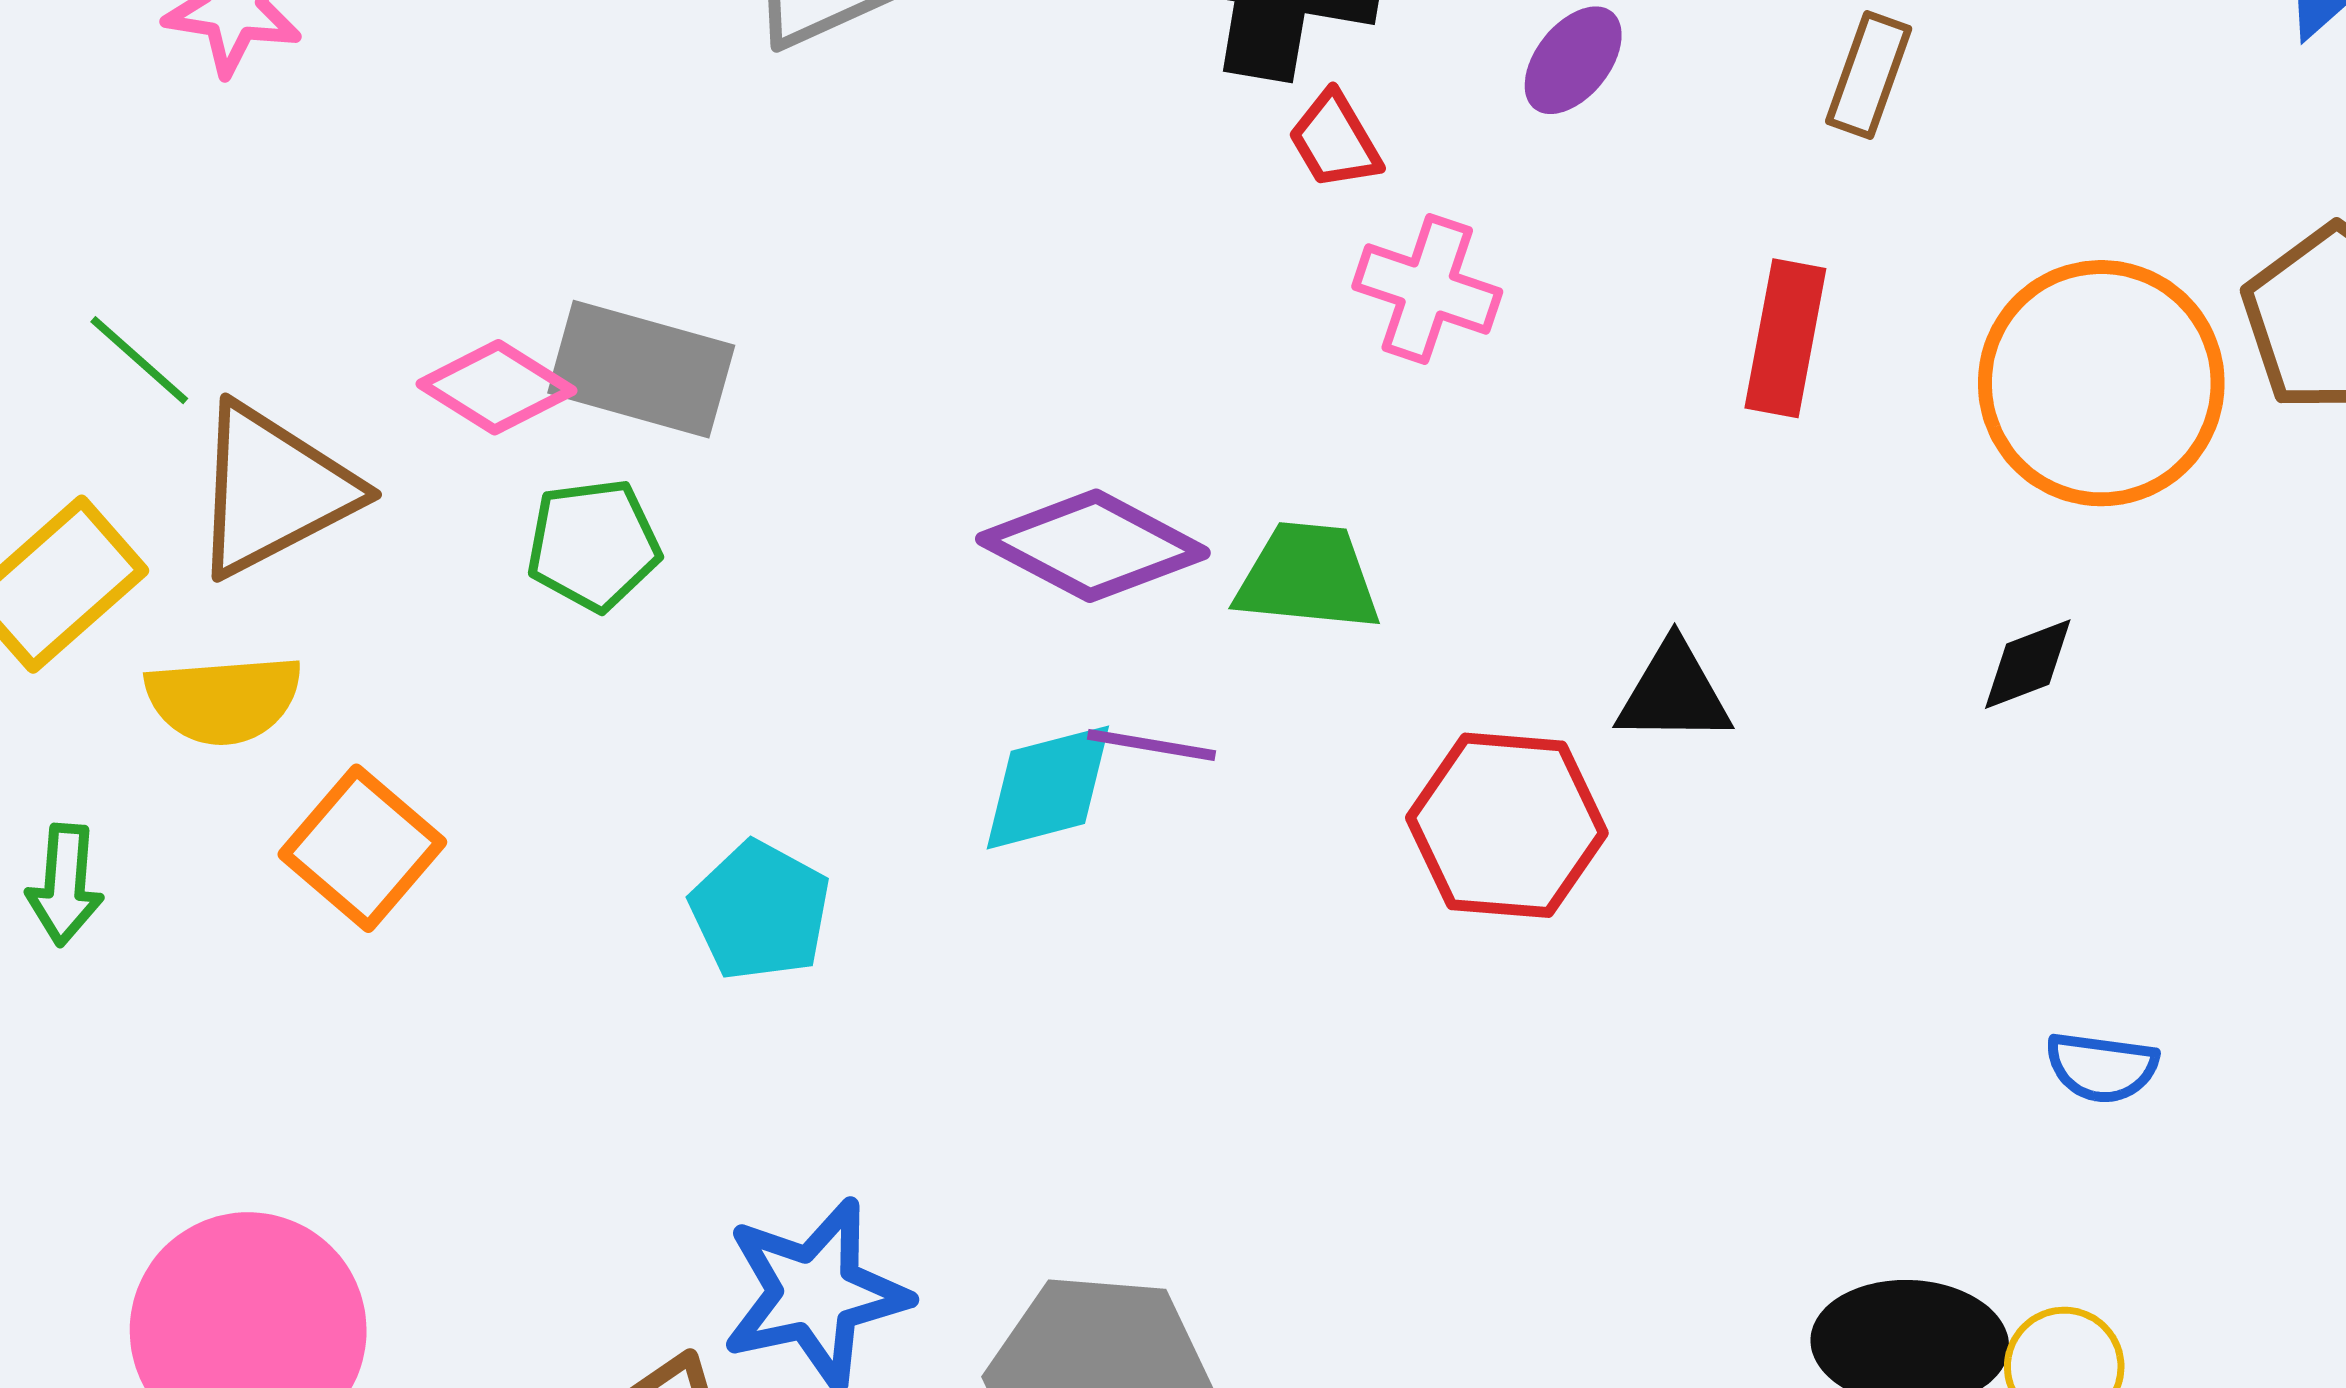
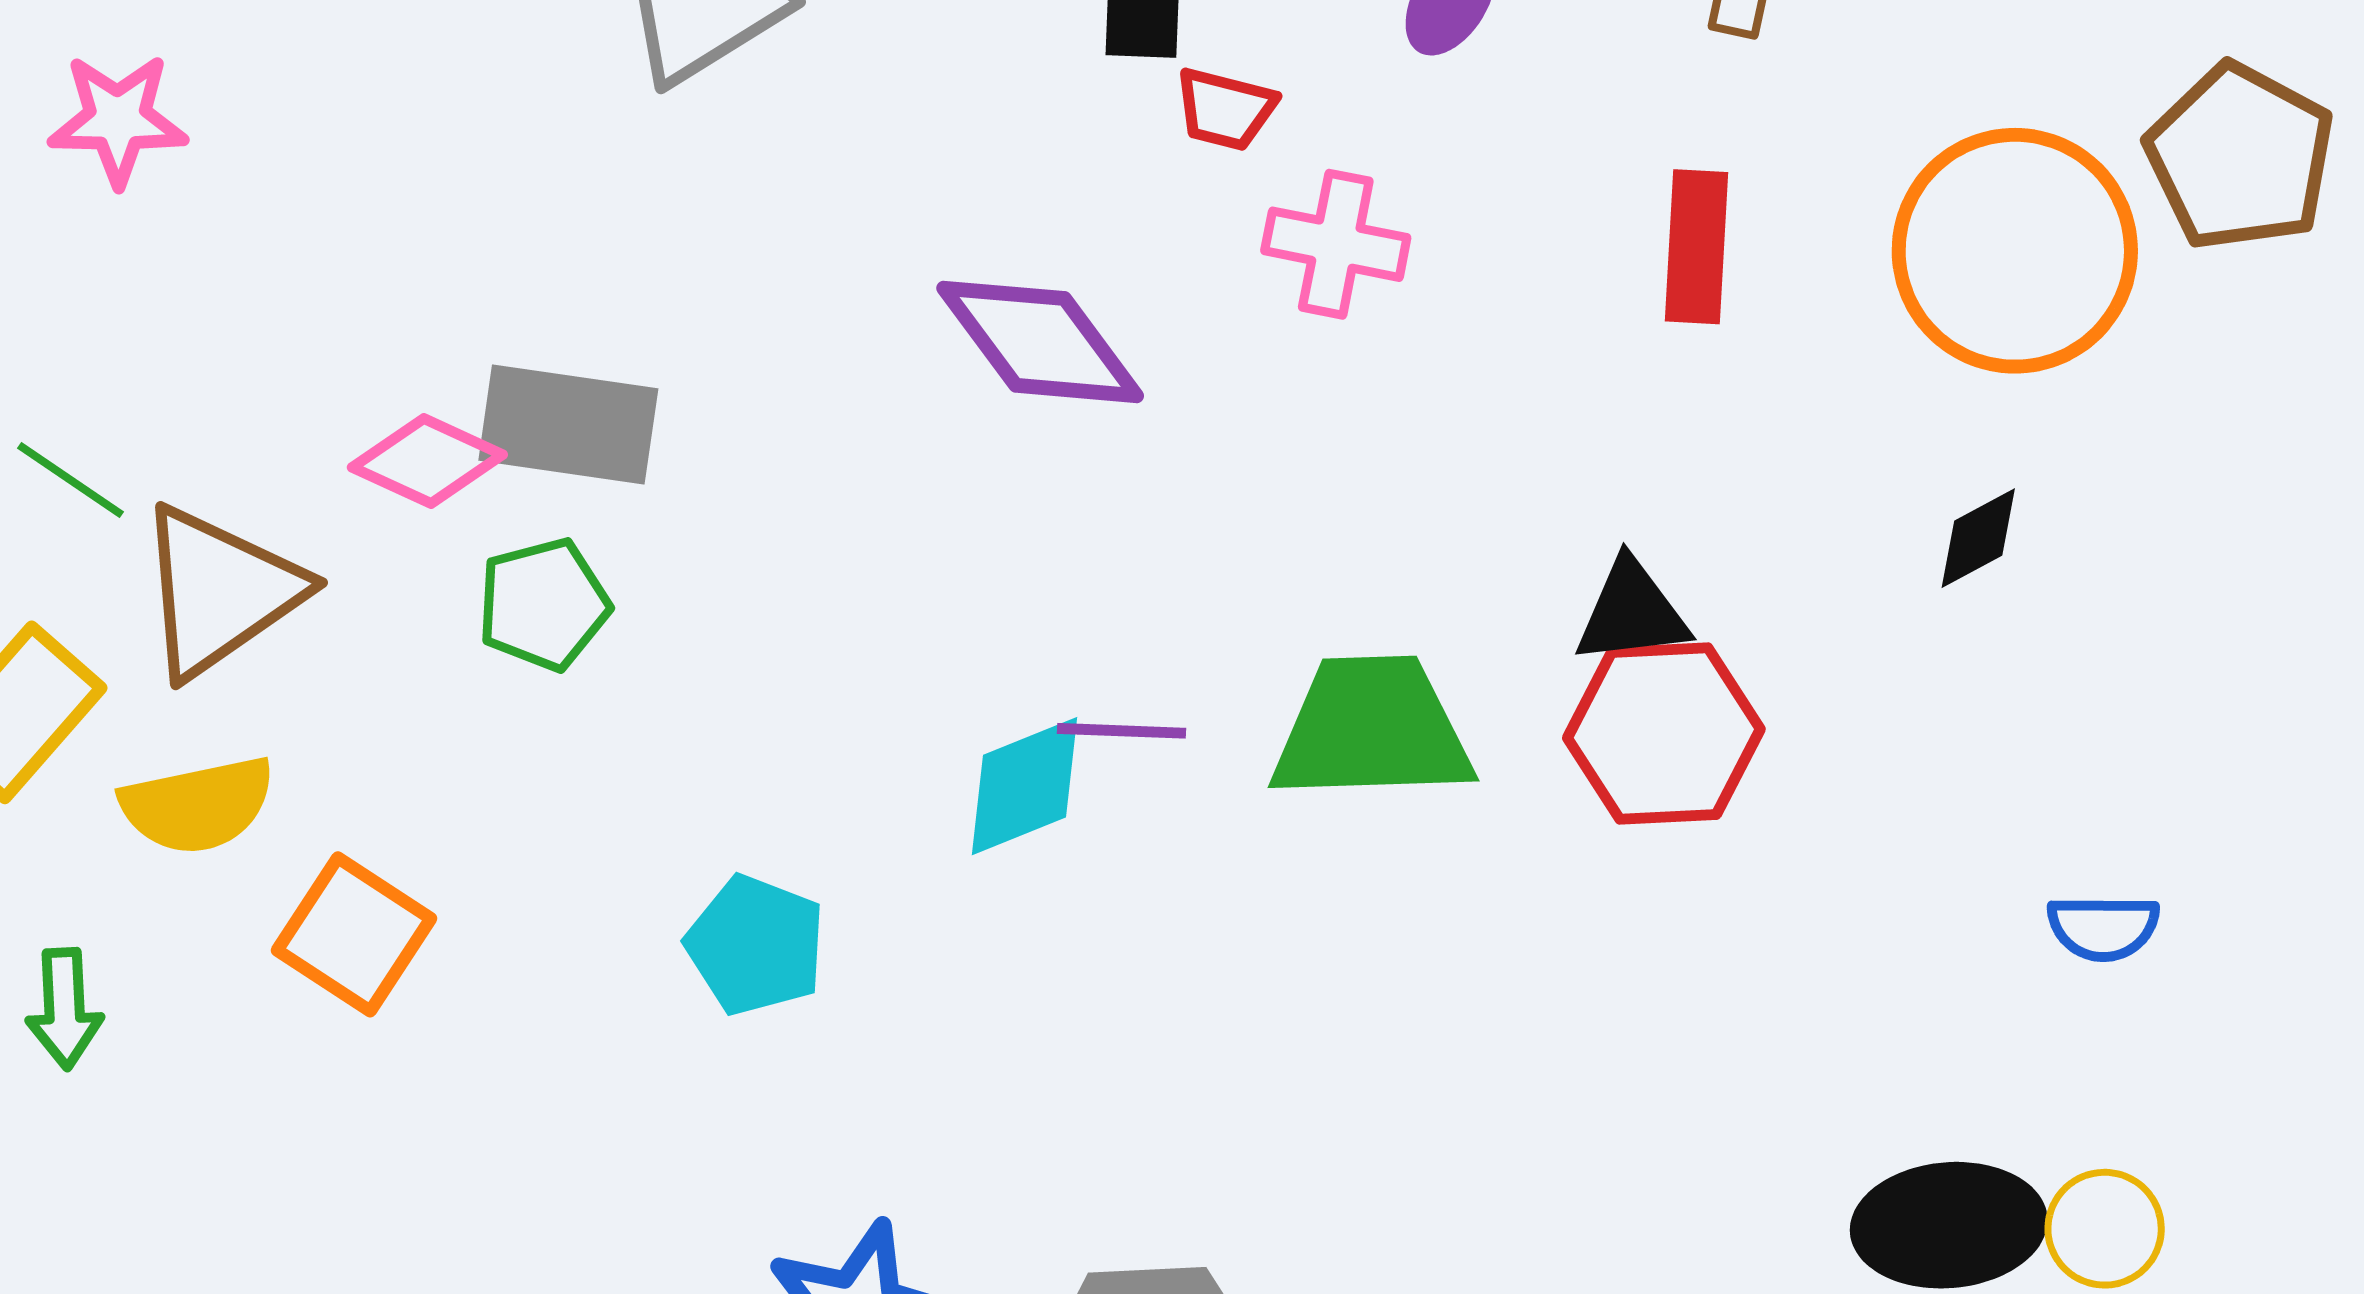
red trapezoid: (1335, 140) -> (1225, 109), turned -38
purple diamond: (1093, 546) -> (1040, 342), moved, turned 33
green trapezoid: (1308, 577) -> (1372, 729), moved, size x1.4
red hexagon: (1507, 825) -> (1664, 733), moved

